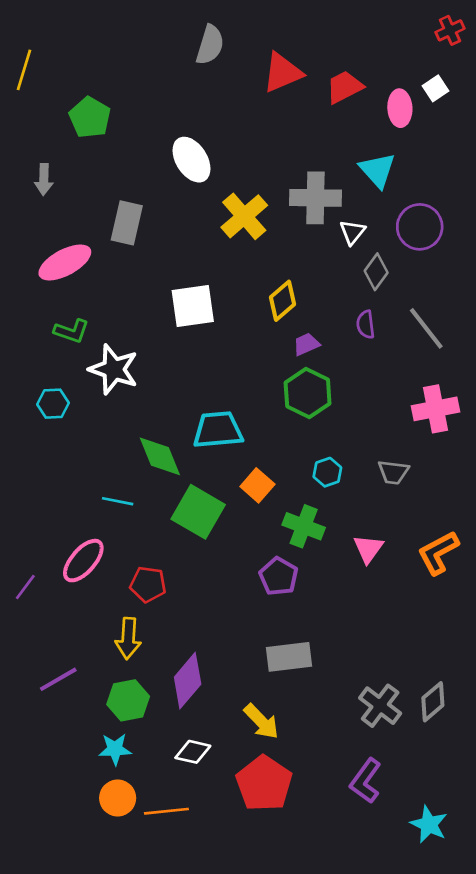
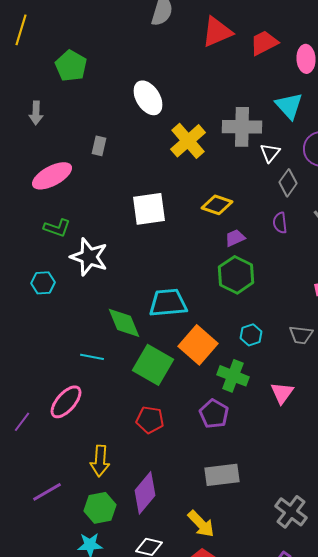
gray rectangle: (127, 223) -> (99, 146), size x0.6
yellow diamond: (283, 301) -> (217, 205), turned 60
orange square: (257, 485) -> (198, 345), size x1.5
red pentagon: (148, 584) -> (150, 420), moved

